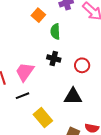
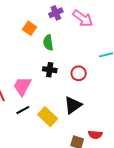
black triangle: (73, 96) -> (73, 105), turned -30
yellow rectangle: (43, 118) -> (48, 117), moved

